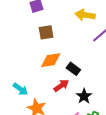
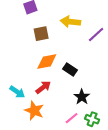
yellow arrow: (85, 15) -> (70, 22), moved
red arrow: (61, 86) -> (43, 87), moved

